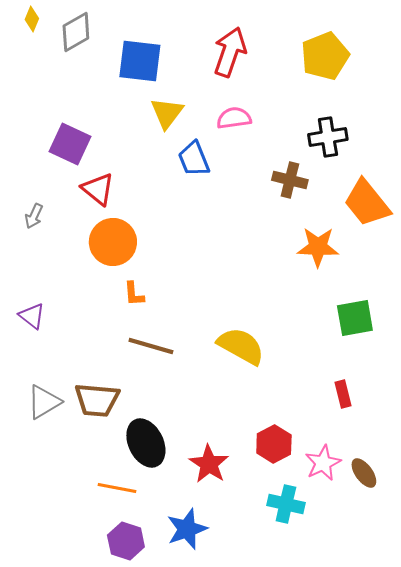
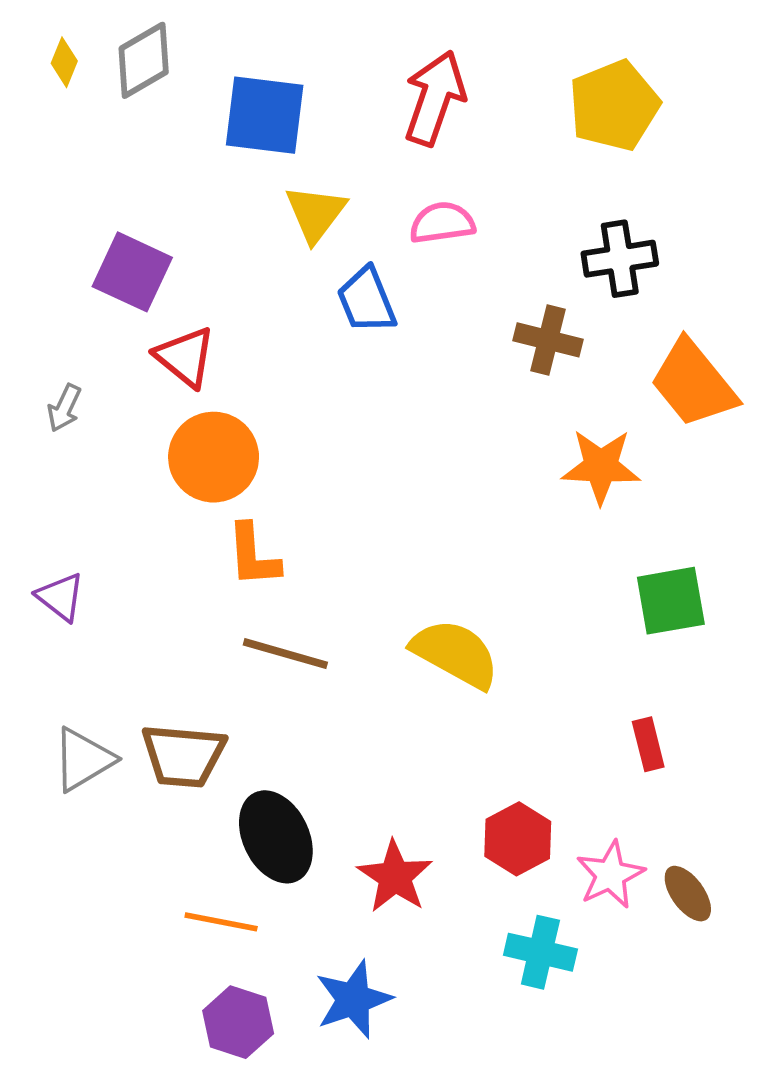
yellow diamond: (32, 19) -> (64, 62), moved
orange L-shape: (134, 294) -> (253, 555), size x1.4

